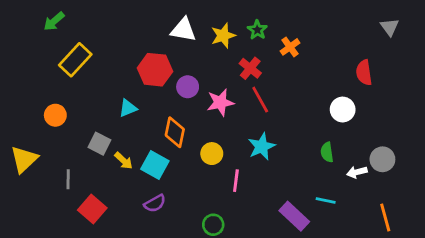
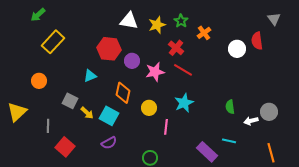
red semicircle: (364, 73) -> (257, 41), moved
red line: (260, 100) -> (183, 70), turned -30
white circle: (343, 110) -> (237, 49), moved

